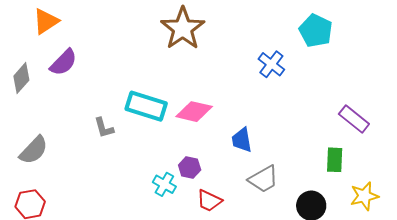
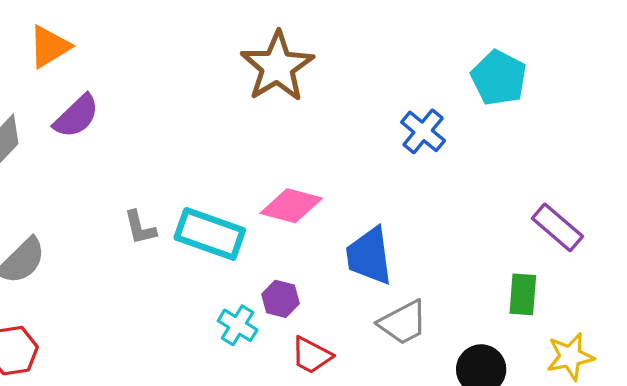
cyan rectangle: (146, 106) -> (210, 234), moved
blue trapezoid: (242, 140) -> (369, 256), size x1.4

